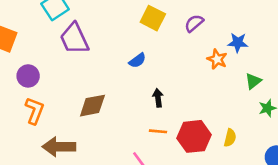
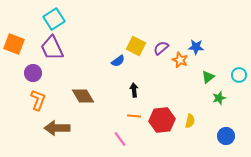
yellow square: (153, 18) -> (136, 46), moved
purple semicircle: (194, 23) -> (161, 48), moved
purple trapezoid: (74, 39) -> (52, 48), moved
brown diamond: (92, 106) -> (83, 96), turned 70

